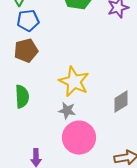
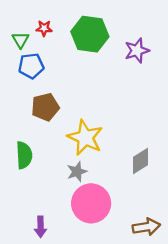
brown pentagon: (26, 51) -> (45, 107), moved
gray star: (67, 111) -> (77, 172), turned -30

